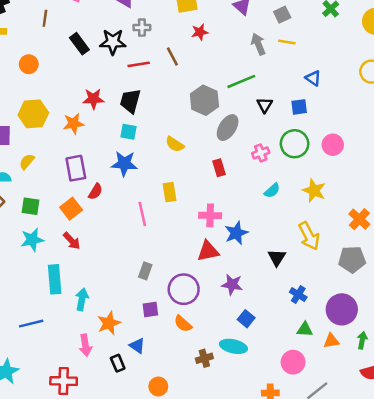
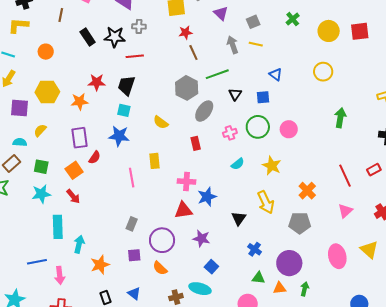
brown line: (172, 56) -> (193, 53), moved
pink arrow: (85, 345) -> (60, 275), moved
blue triangle: (137, 346) -> (134, 294), moved

